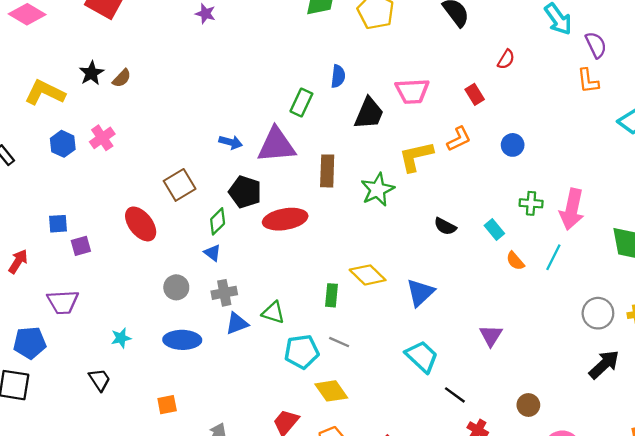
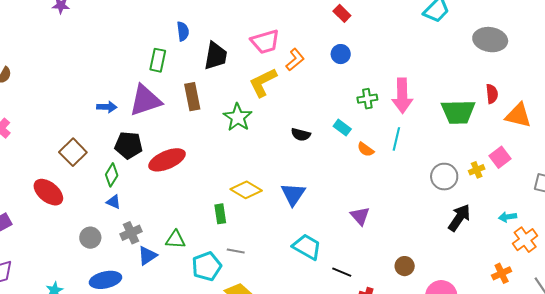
pink trapezoid: (412, 91) -> (265, 42), moved
red rectangle: (475, 94) -> (342, 13), moved
brown rectangle: (327, 171) -> (192, 97), moved

